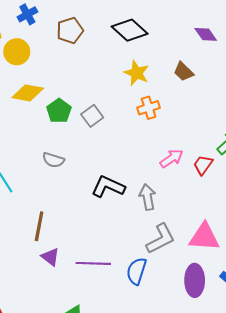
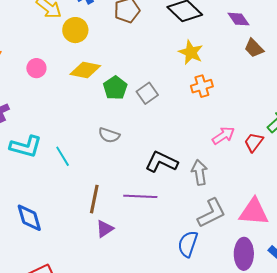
purple diamond: (206, 34) -> (238, 19), moved
brown trapezoid: (183, 72) -> (254, 48), moved
purple triangle: (50, 257) -> (105, 229), turned 48
purple line: (93, 263) -> (140, 196), moved

